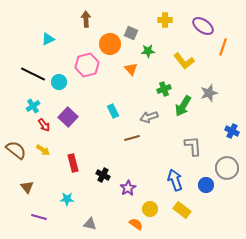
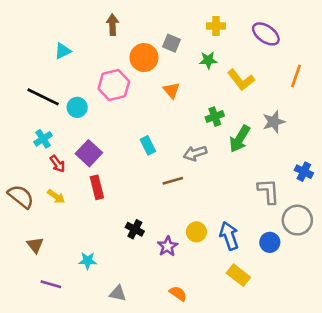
orange line: (223, 47) -> (296, 76), moved
green star: (148, 51) -> (208, 60), moved
gray L-shape: (193, 146) -> (268, 191), moved
red rectangle: (73, 163) -> (97, 187), moved
yellow circle: (150, 209) -> (196, 232), moved

